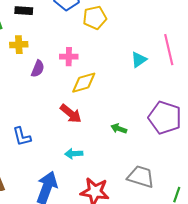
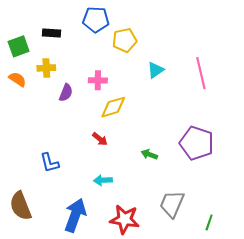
cyan triangle: (139, 60) -> (155, 70), moved
red arrow: (71, 114) -> (100, 139), size x0.7
gray trapezoid: (141, 177) -> (172, 204), turned -84

